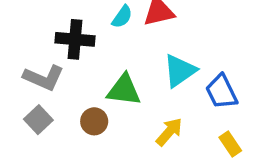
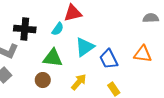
cyan semicircle: (122, 17) -> (58, 29), moved
brown circle: (94, 121) -> (43, 80), moved

